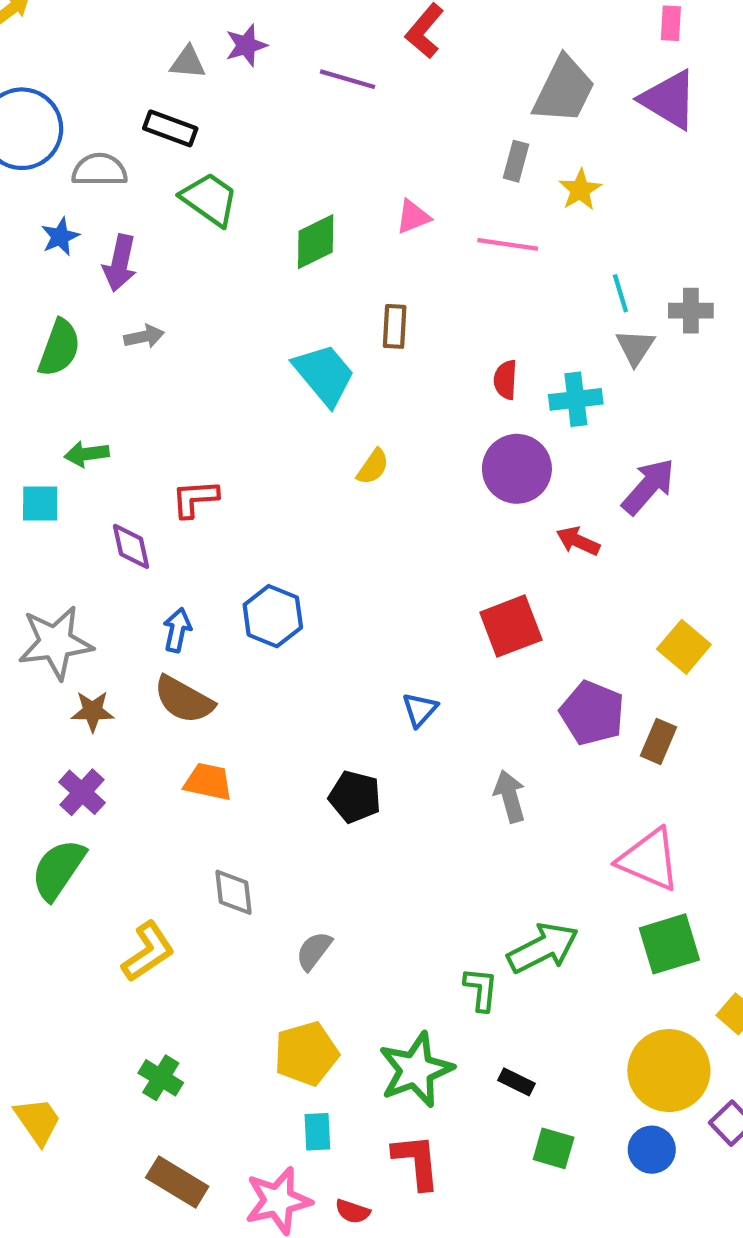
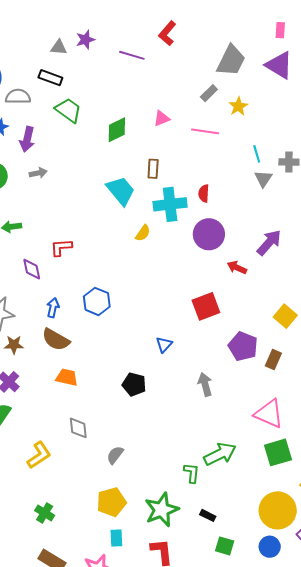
gray rectangle: (516, 161) -> (209, 93), turned 30
cyan cross: (576, 399) -> (170, 204), moved, size x1.4

